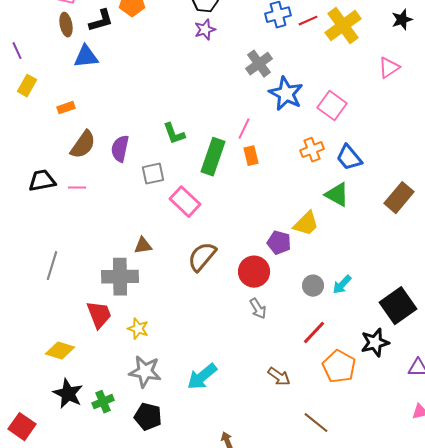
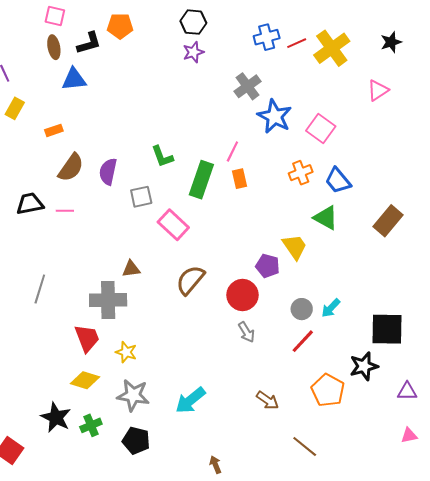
yellow trapezoid: (306, 224) -> (295, 247), turned -80
black square: (398, 306) -> (387, 329), turned 36
red line: (314, 333) -> (303, 341), moved
yellow diamond: (60, 351) -> (85, 380), moved

